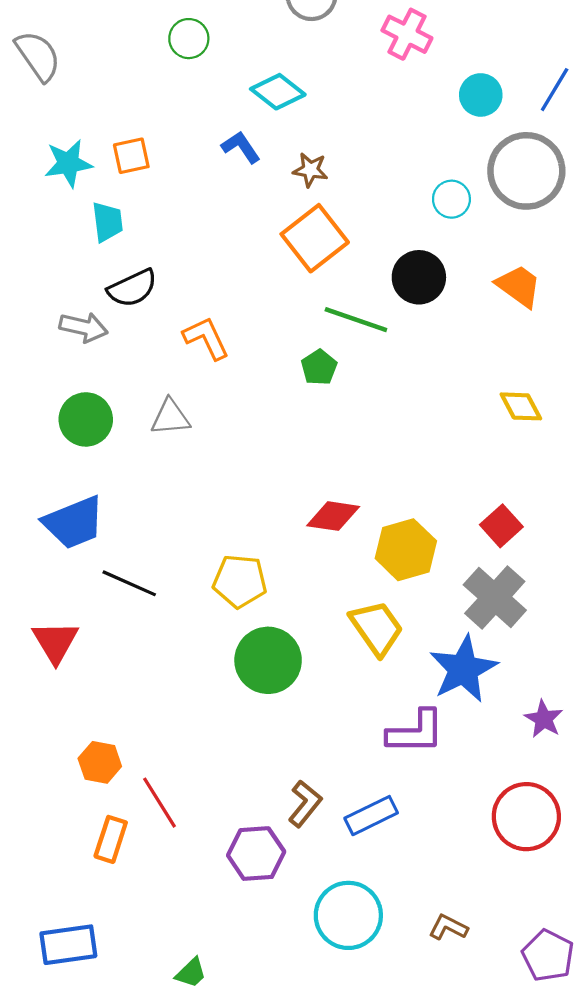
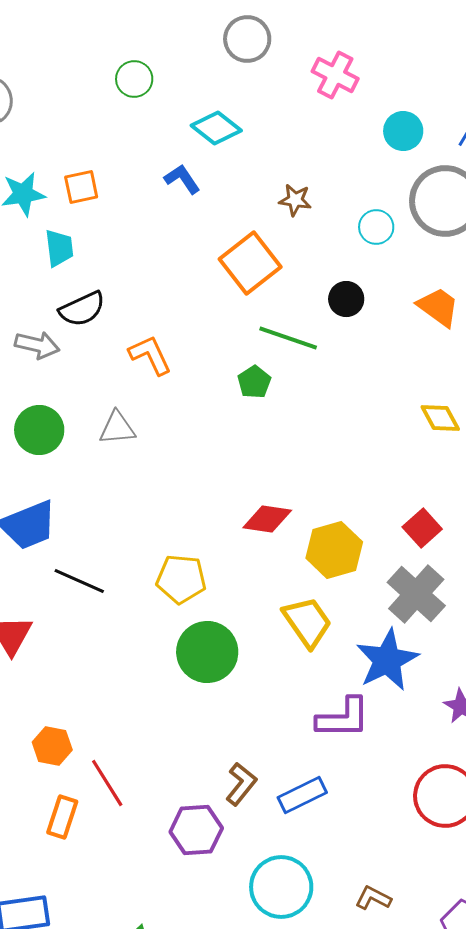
brown star: (310, 170) -> (295, 200), moved
black circle: (419, 277) -> (346, 299), size x0.7

